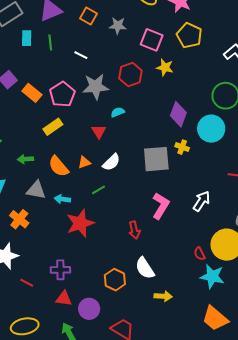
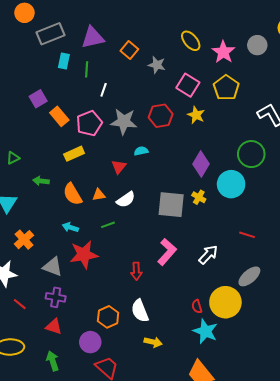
white line: (81, 55) -> (104, 90), moved, turned 72
gray triangle: (36, 190) -> (53, 267), moved
purple circle: (89, 309) -> (90, 342), moved

